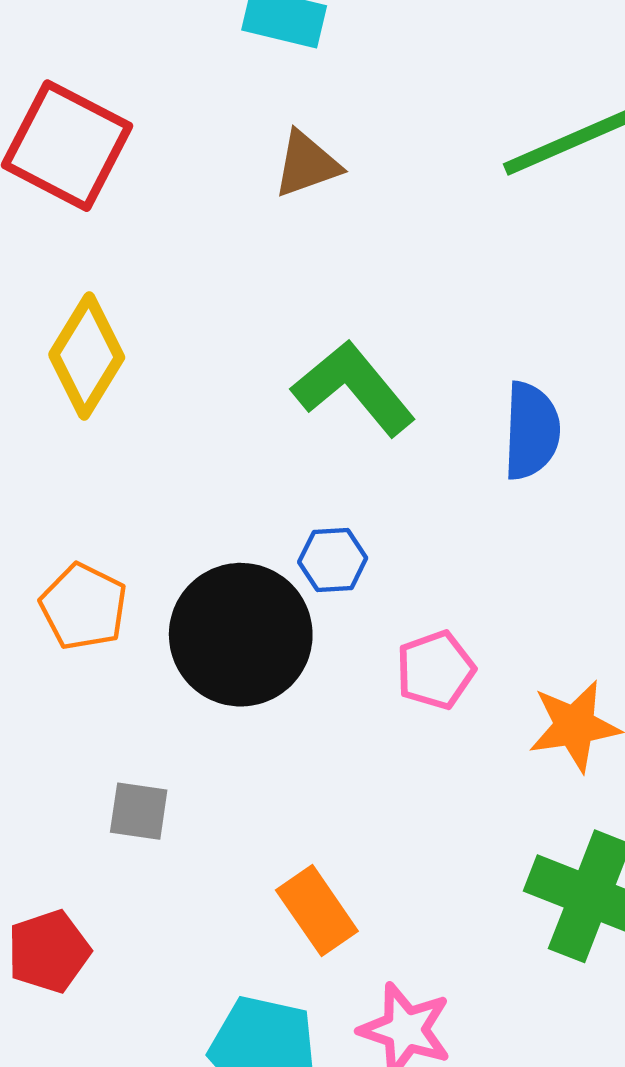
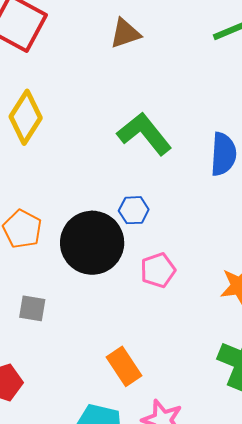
pink pentagon: (435, 670) -> (158, 270), moved
gray square: (139, 811) -> (32, 308), moved

